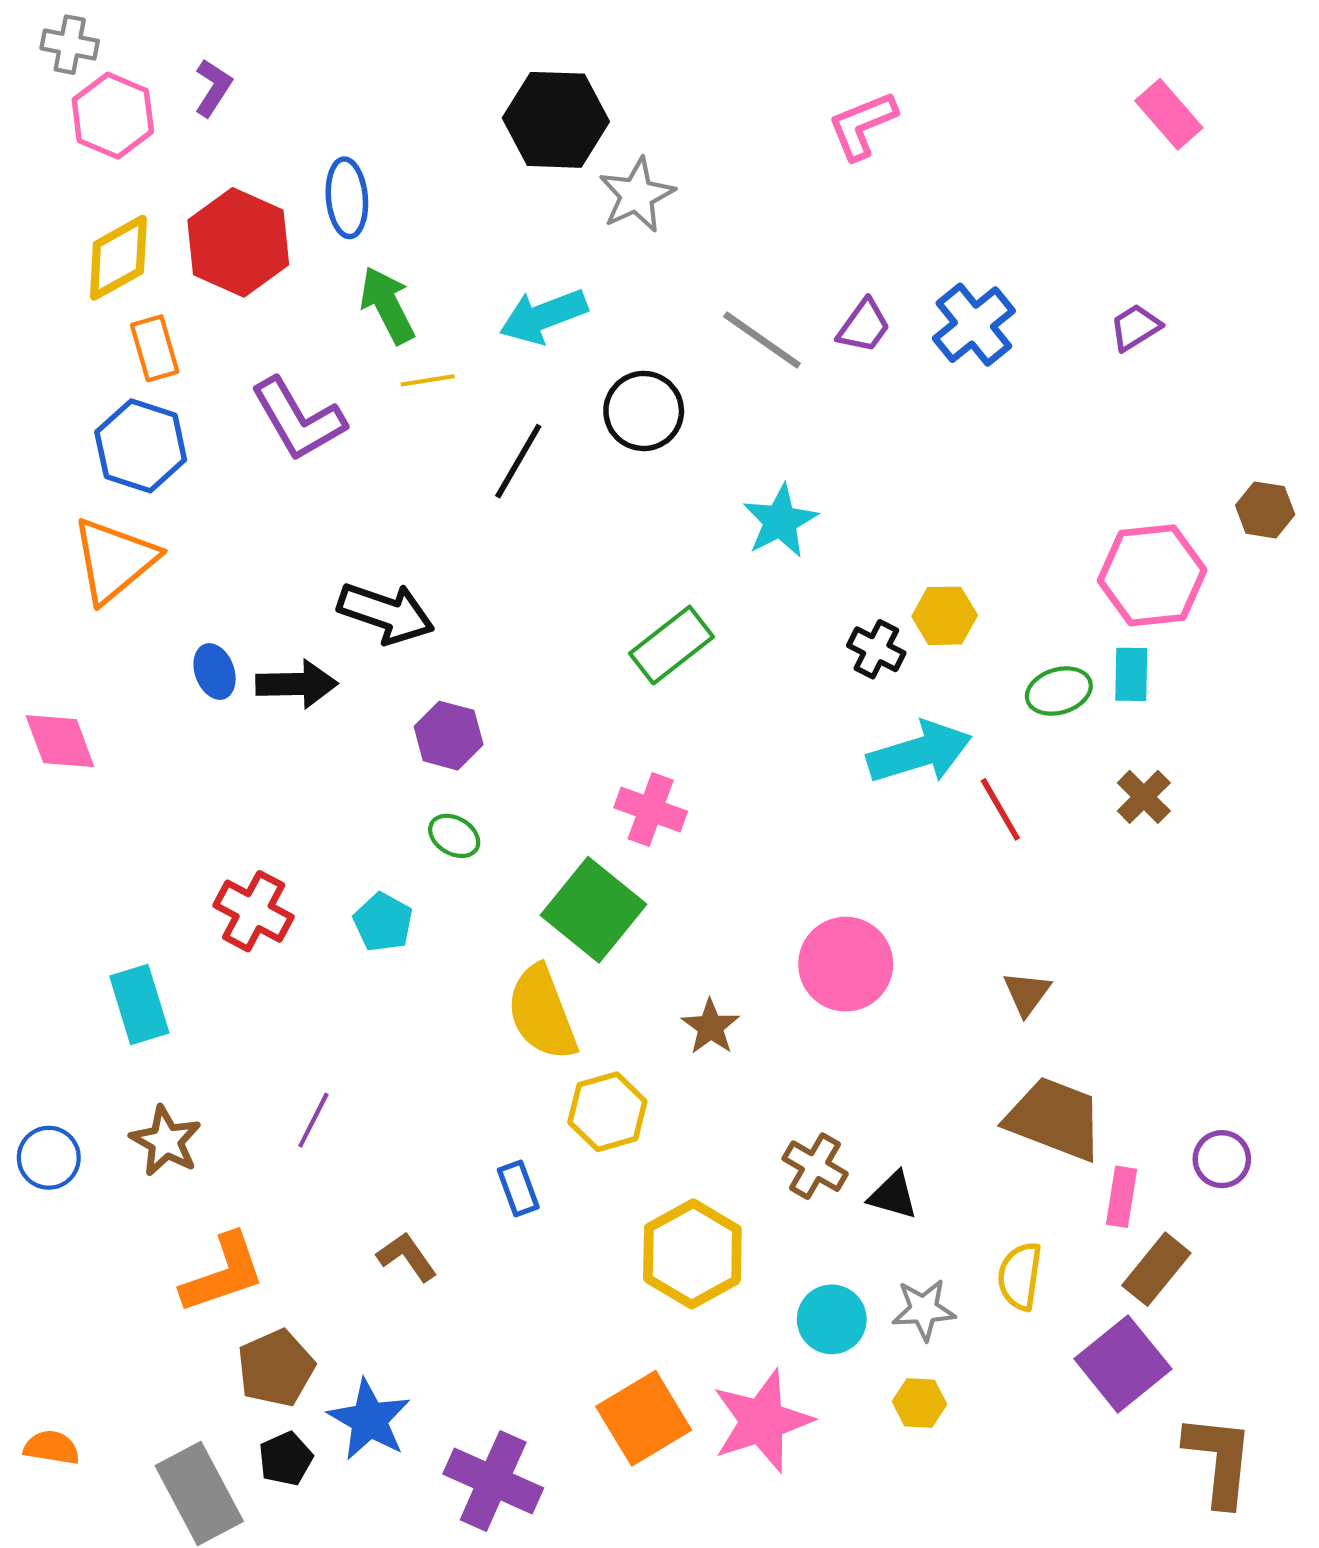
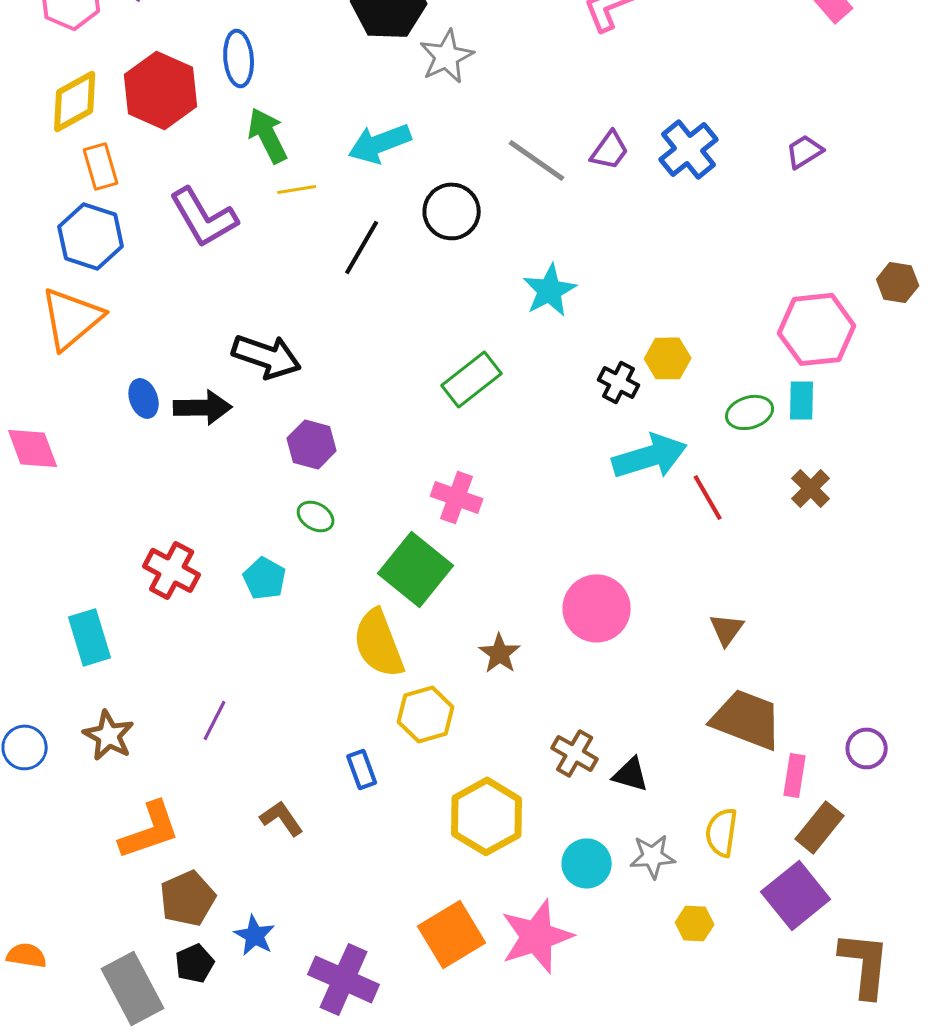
yellow hexagon: (920, 1403) -> (695, 923), moved
blue star: (369, 1420) -> (255, 935), size x0.7

